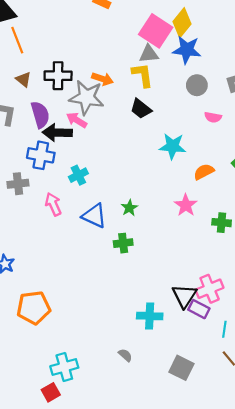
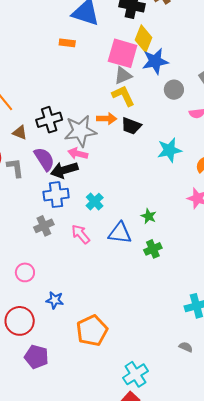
orange arrow: (102, 79) -> (107, 119), moved

